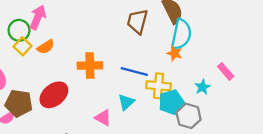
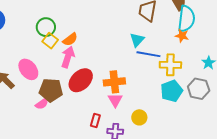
pink arrow: (38, 17) -> (68, 57), moved
orange cross: (90, 65) -> (114, 82), moved
cyan triangle: (126, 102) -> (137, 40), moved
cyan pentagon: (171, 102) -> (172, 91), moved
pink triangle: (103, 118) -> (115, 100), moved, turned 35

